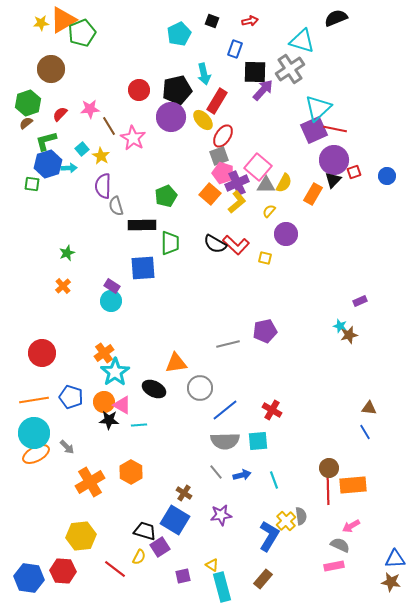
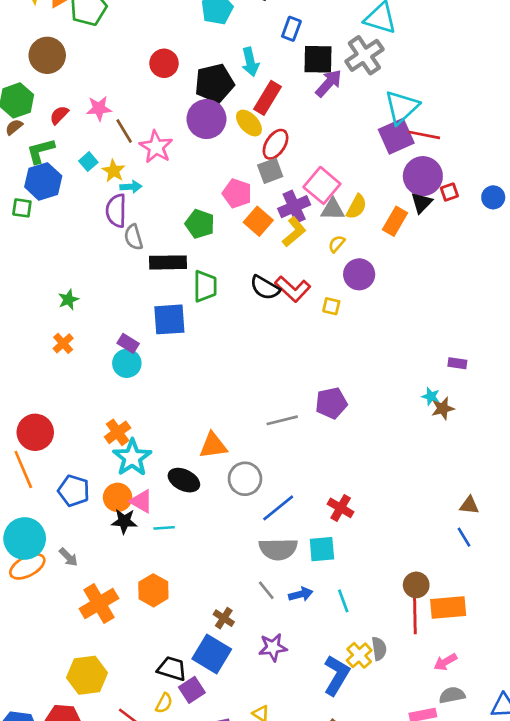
red circle: (139, 90) -> (164, 63), moved
cyan arrow: (69, 168) -> (131, 187), moved
pink pentagon: (223, 173) -> (237, 193), moved
green pentagon: (166, 196) -> (200, 224), turned -30
purple rectangle: (360, 301) -> (457, 363), turned 32
orange line: (34, 400) -> (23, 469), moved, turned 76
gray semicircle: (340, 545) -> (452, 695), moved, turned -36

